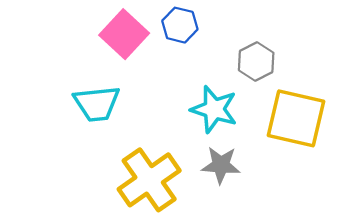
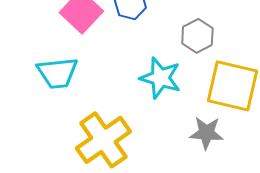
gray star: (221, 165) -> (206, 133), moved

